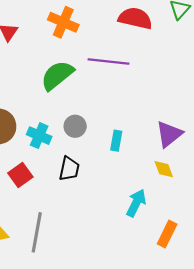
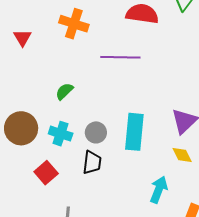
green semicircle: (57, 75) -> (64, 91), moved, size x0.6
gray circle: (75, 126) -> (96, 132), moved
cyan rectangle: (116, 141) -> (134, 132), size x1.8

